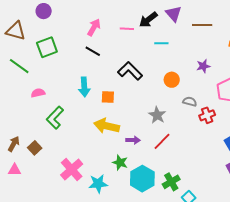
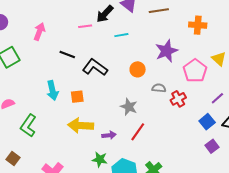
pink arrow: (94, 27) -> (39, 32), moved
black line: (93, 51) -> (67, 55), moved
purple star: (203, 66) -> (167, 51), size x1.6

